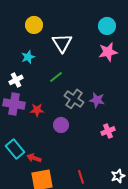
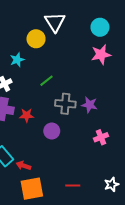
yellow circle: (34, 25) -> (36, 39), moved
white triangle: (62, 43) -> (55, 22), moved
gray cross: (74, 99) -> (65, 104), turned -30
red line: (81, 177) -> (73, 185), turned -72

